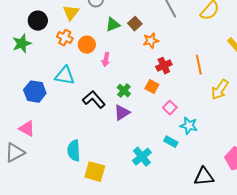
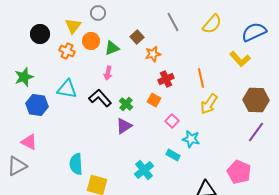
green triangle: (113, 25) -> (112, 48), moved
green star: (22, 44) -> (24, 77), moved
orange circle: (87, 45) -> (91, 41), moved
yellow arrow: (220, 90) -> (209, 104), moved
black L-shape: (94, 100) -> (100, 98), moved

